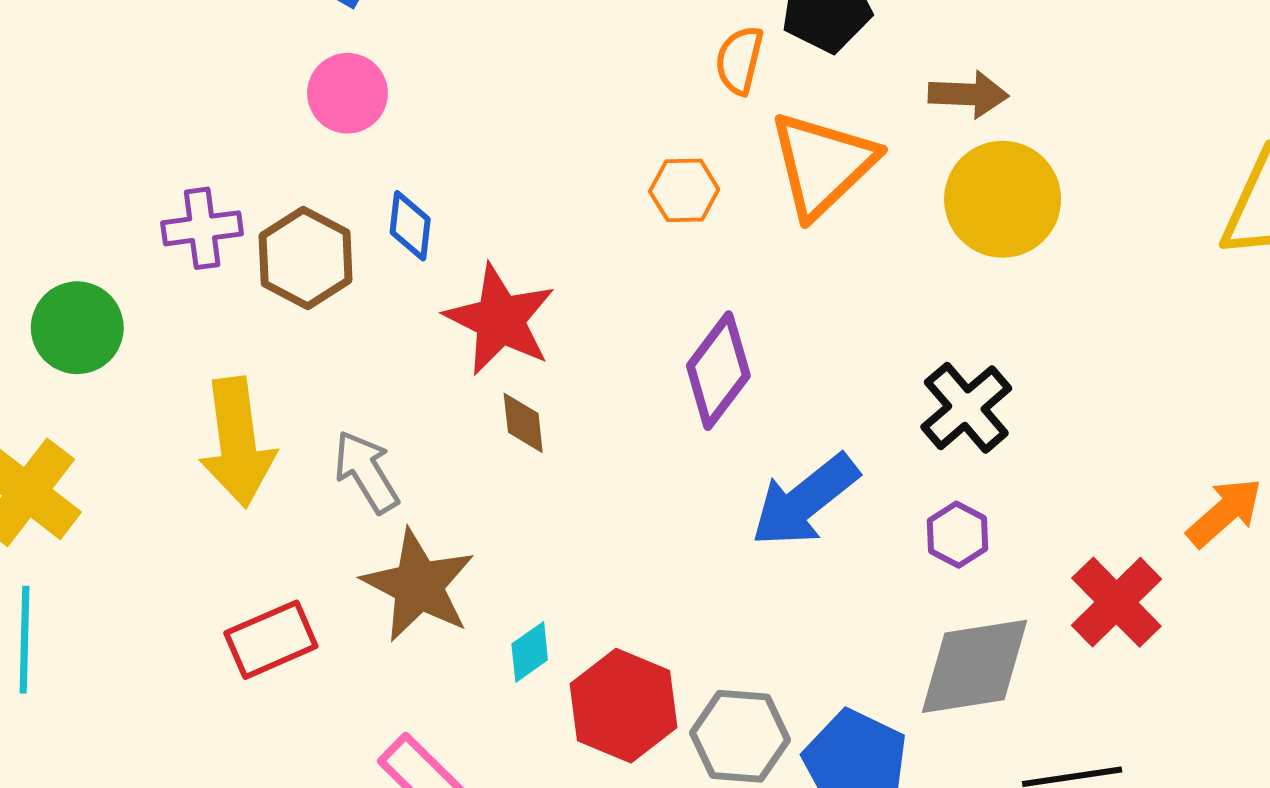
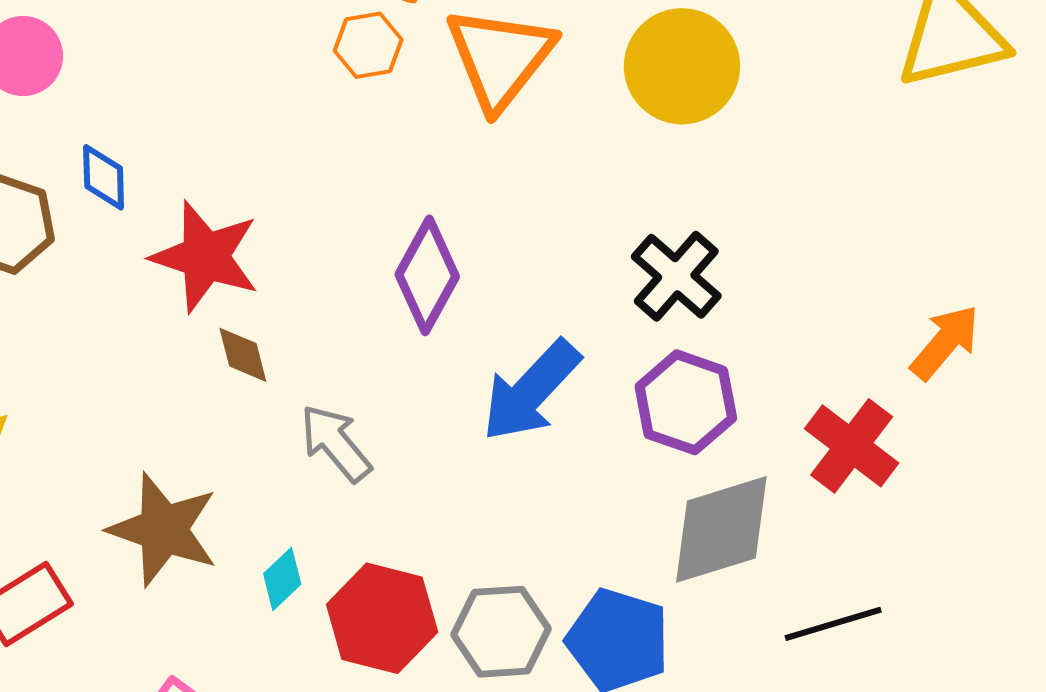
orange hexagon: (684, 190) -> (368, 45), moved
gray arrow: (366, 472) -> (336, 443), moved
purple hexagon: (958, 535) -> (686, 402), size x1.6

